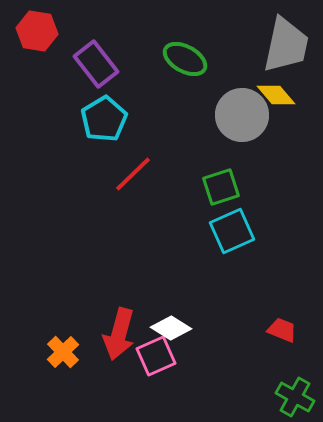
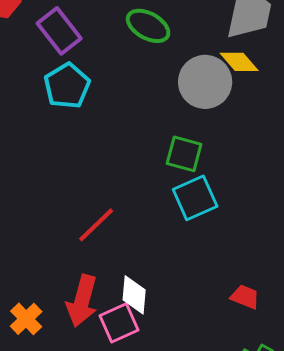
red line: (133, 174) -> (96, 225), moved
green square: (221, 187) -> (184, 154), turned 33
white diamond: (171, 328) -> (134, 295), turned 63

